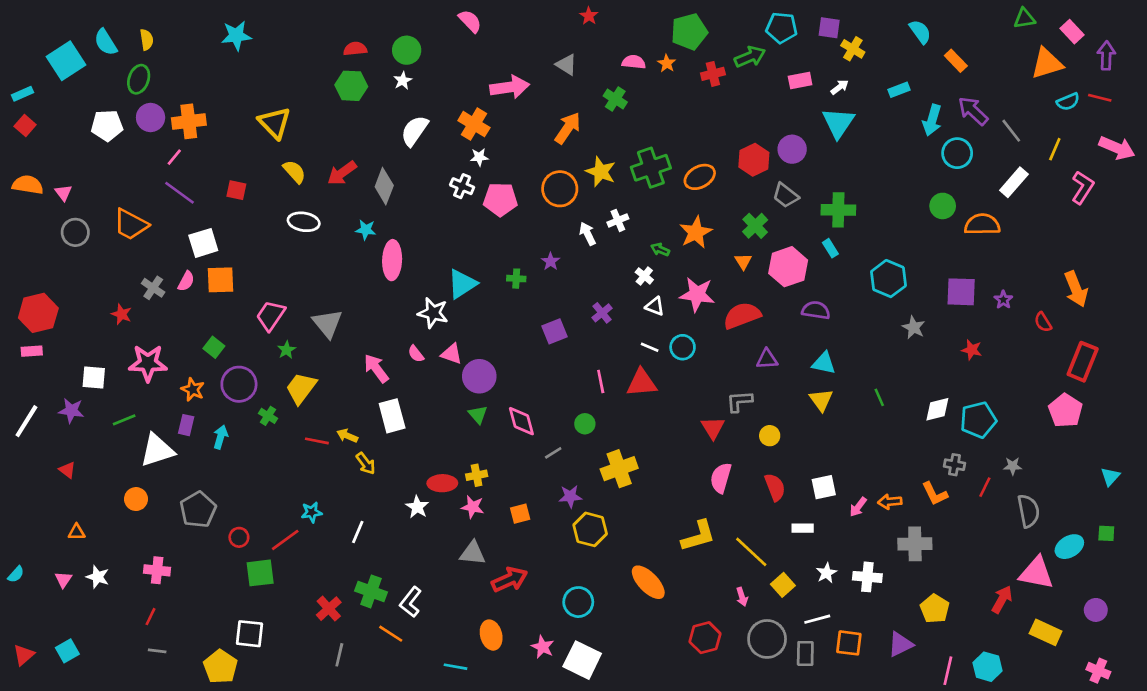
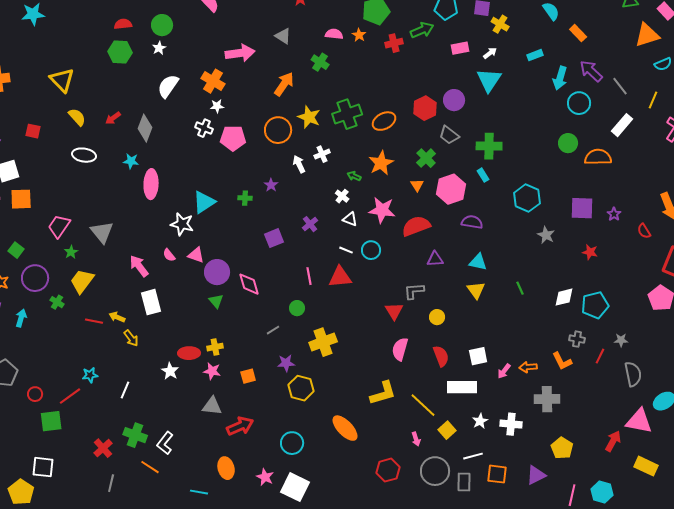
red arrow: (342, 173) -> (113, 118), size x0.7
pink diamond: (521, 421) -> (249, 284), moved
white rectangle: (803, 528) -> (462, 387), size x1.8

